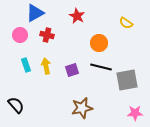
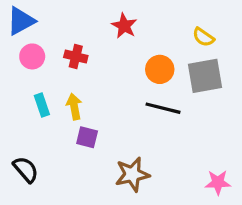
blue triangle: (35, 13) -> (21, 21), moved
purple square: (72, 70) -> (87, 137), moved, turned 32
gray square: (127, 80) -> (205, 76), moved

